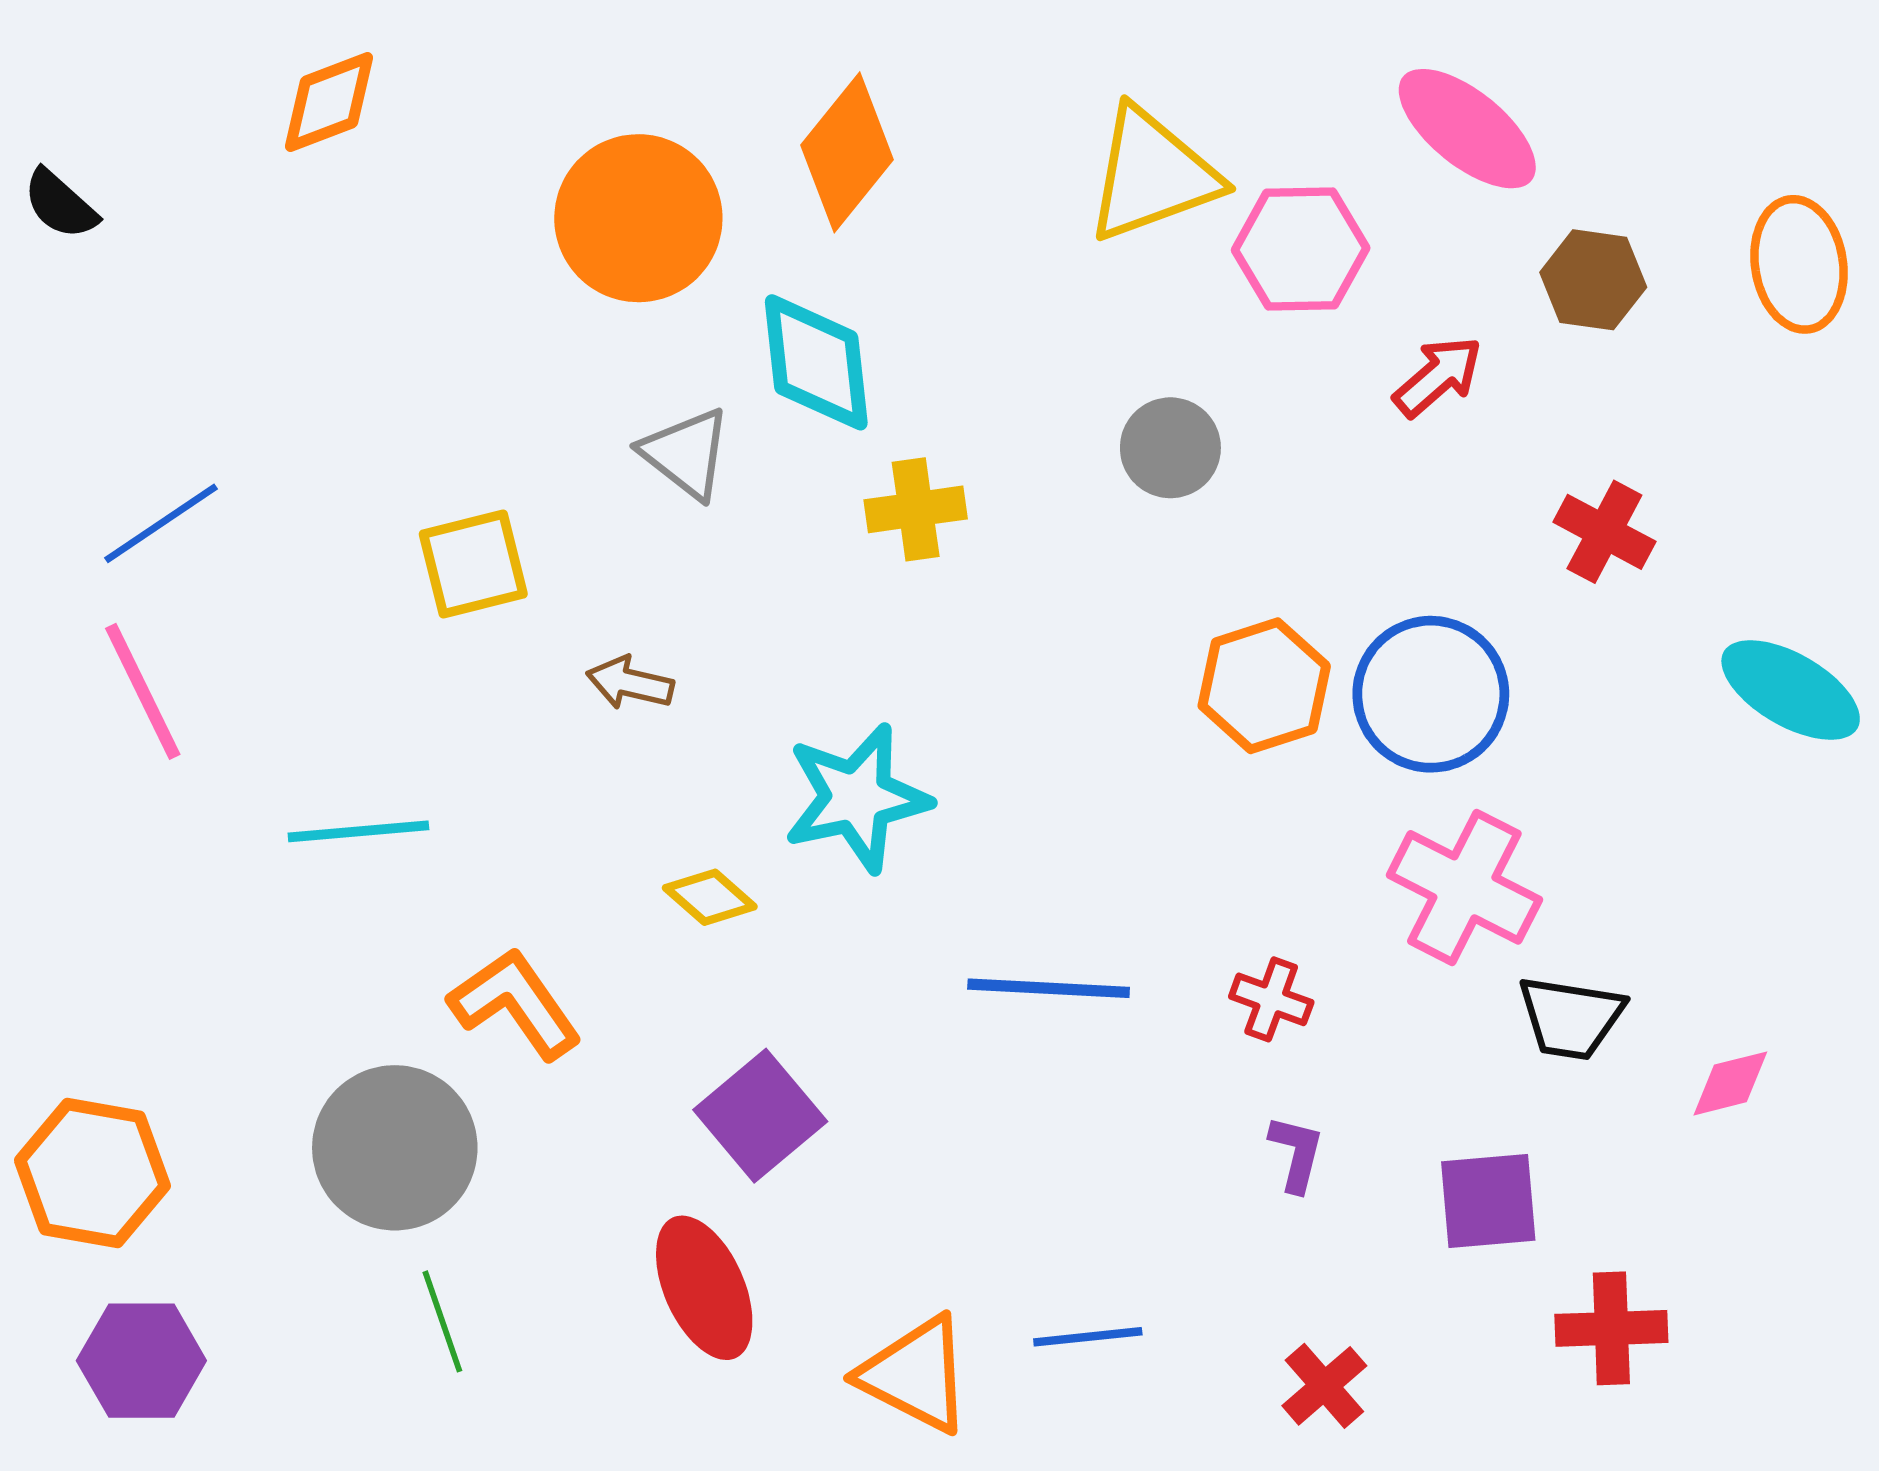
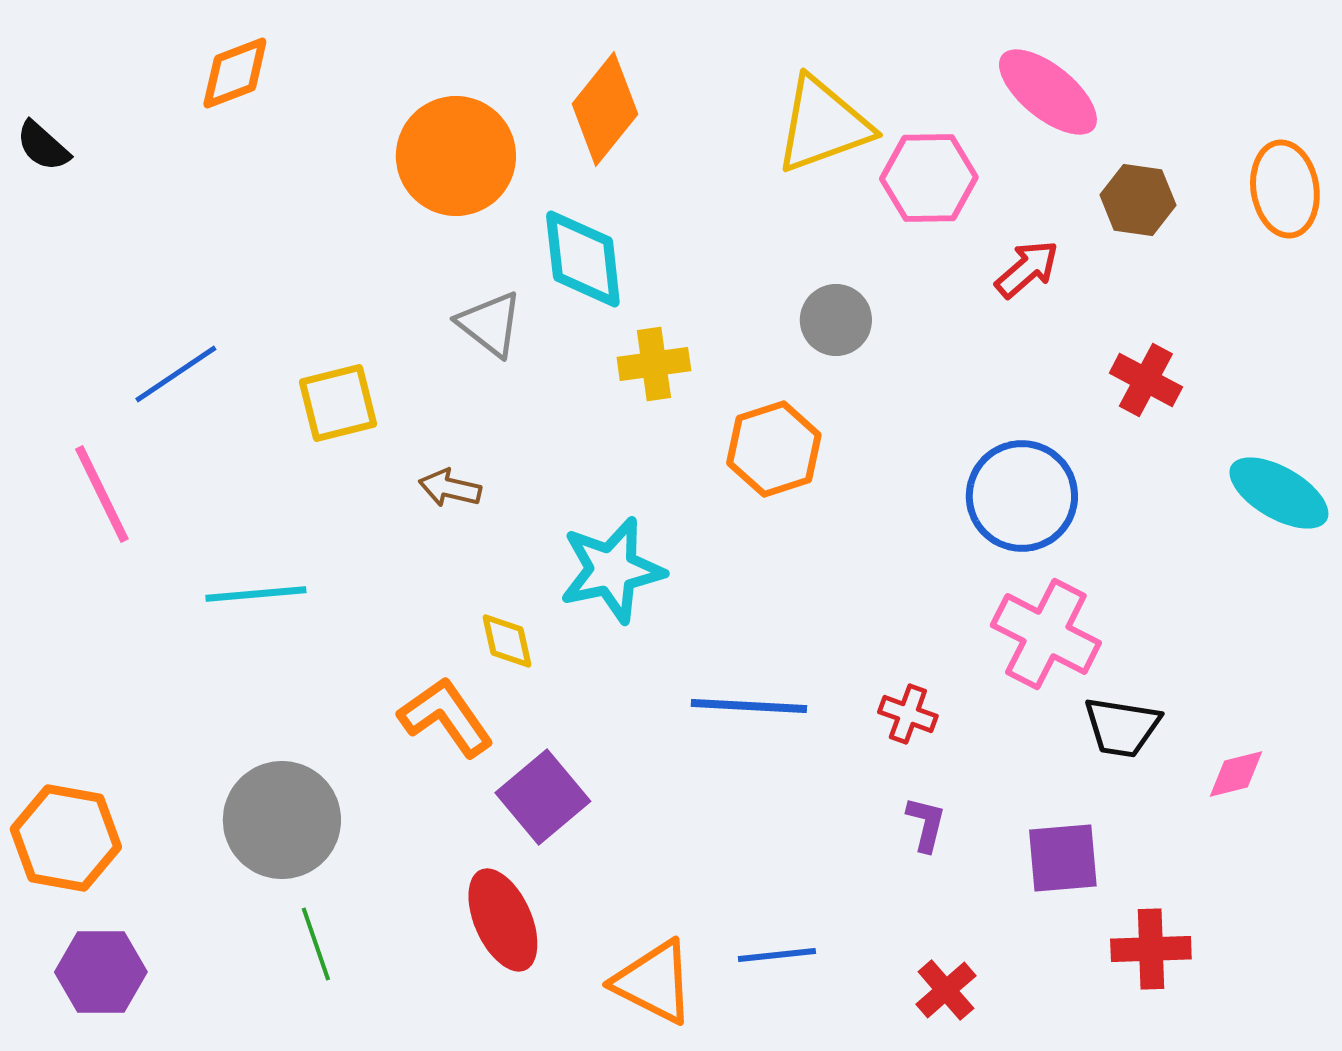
blue line: (161, 523) -> (176, 374), moved
orange hexagon: (1264, 686) -> (774, 449), moved
yellow diamond: (710, 897) -> (507, 641), turned 36
orange L-shape: (515, 1004) -> (446, 717), moved

